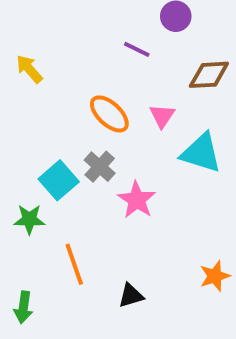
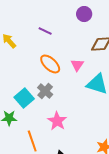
purple line: (137, 49) -> (45, 31), moved
pink star: (137, 200) -> (57, 121), moved

